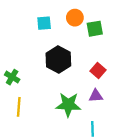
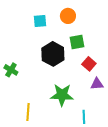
green square: (95, 29) -> (77, 42), moved
purple triangle: (96, 96) -> (97, 84), moved
yellow line: (19, 107) -> (28, 112), moved

